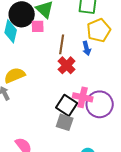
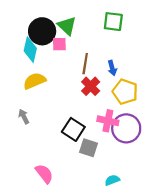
yellow pentagon: (99, 30) -> (125, 92), moved, turned -30
yellow semicircle: (15, 75) -> (35, 81), moved
black square: (67, 105) -> (73, 129), moved

